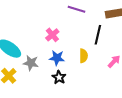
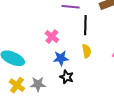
black line: (98, 35) -> (85, 25), moved
gray star: (31, 63) -> (38, 84), moved

